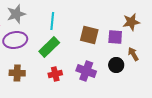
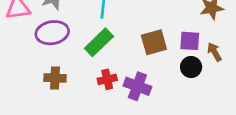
brown square: (89, 35) -> (154, 42), moved, turned -30
purple square: (115, 37) -> (190, 41), moved
purple cross: (86, 71) -> (137, 86), moved

